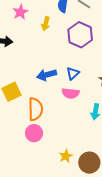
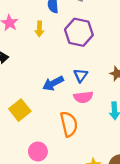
orange semicircle: (35, 109) -> (69, 124), moved
pink circle: (34, 133) -> (38, 152), moved

